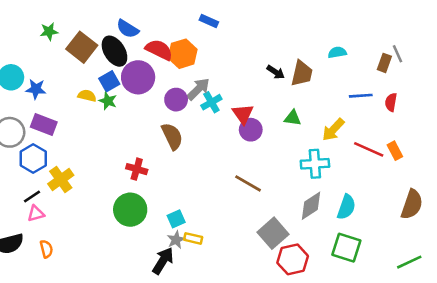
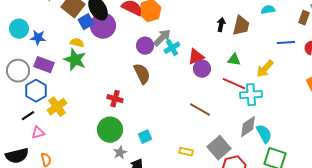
black arrow: (276, 72) -> (221, 25), turned -112
purple circle: (138, 77) -> (103, 26), moved
blue square: (109, 81) -> (86, 22), moved
green star: (108, 101) -> (75, 60), moved, size x1.6
red triangle: (243, 114) -> (196, 57), turned 42
red line: (369, 149) -> (234, 84), moved
black line: (32, 197) -> (28, 116), moved
cyan semicircle: (346, 207) -> (264, 134), moved, turned -48
yellow rectangle: (193, 238) -> (186, 152), moved
gray star: (176, 240) -> (120, 153), moved

